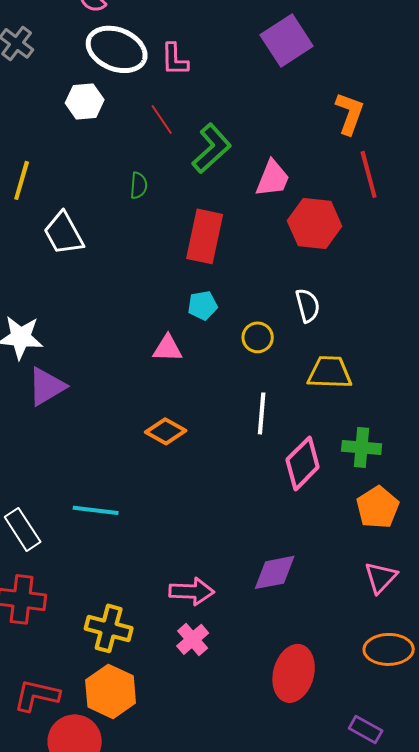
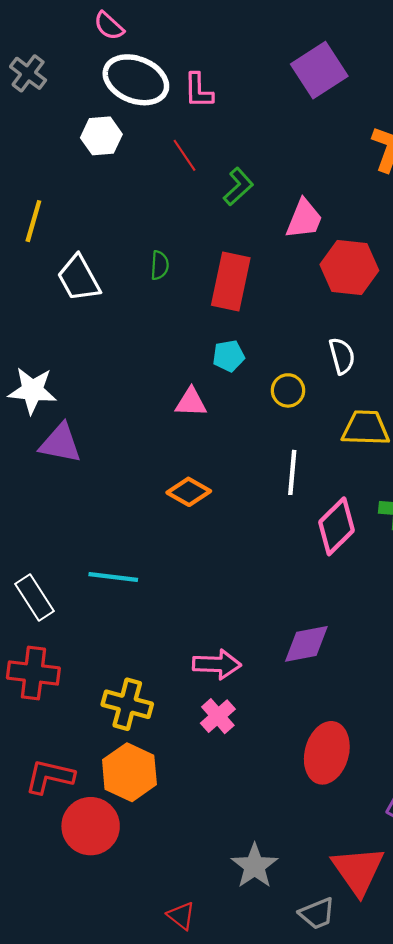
green L-shape: (212, 148) -> (238, 187), size x0.7
green semicircle: (139, 185) -> (160, 265), moved
purple triangle: (47, 386) -> (60, 443), turned 42

